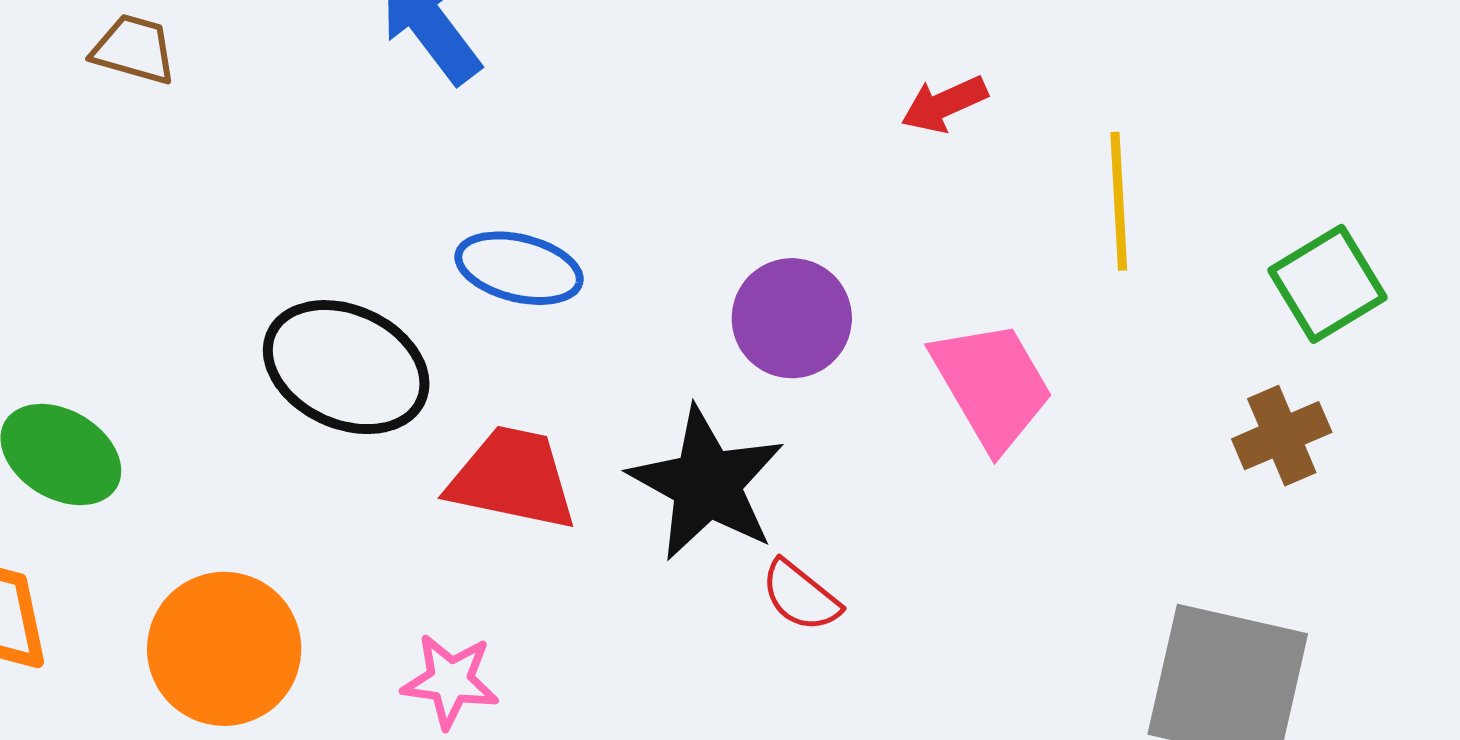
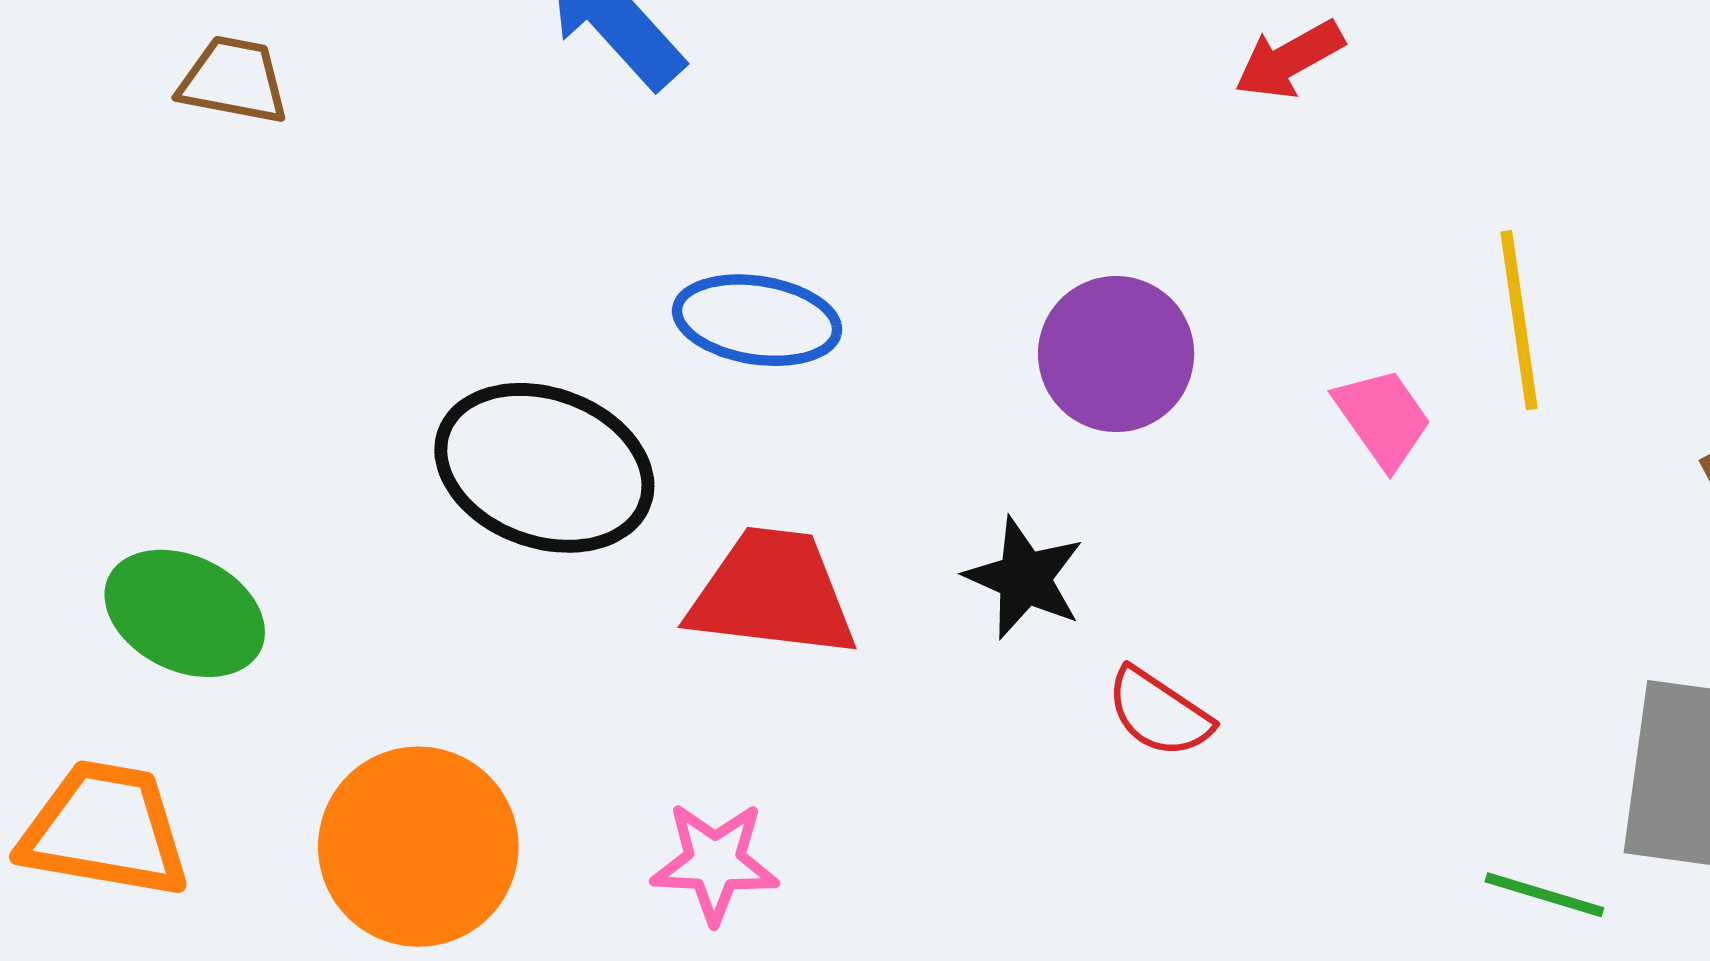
yellow line: (1119, 201) -> (1519, 320), moved
pink trapezoid: (992, 385) -> (1383, 418), size x0.6
black star: (707, 484) -> (1025, 578), size x0.6

